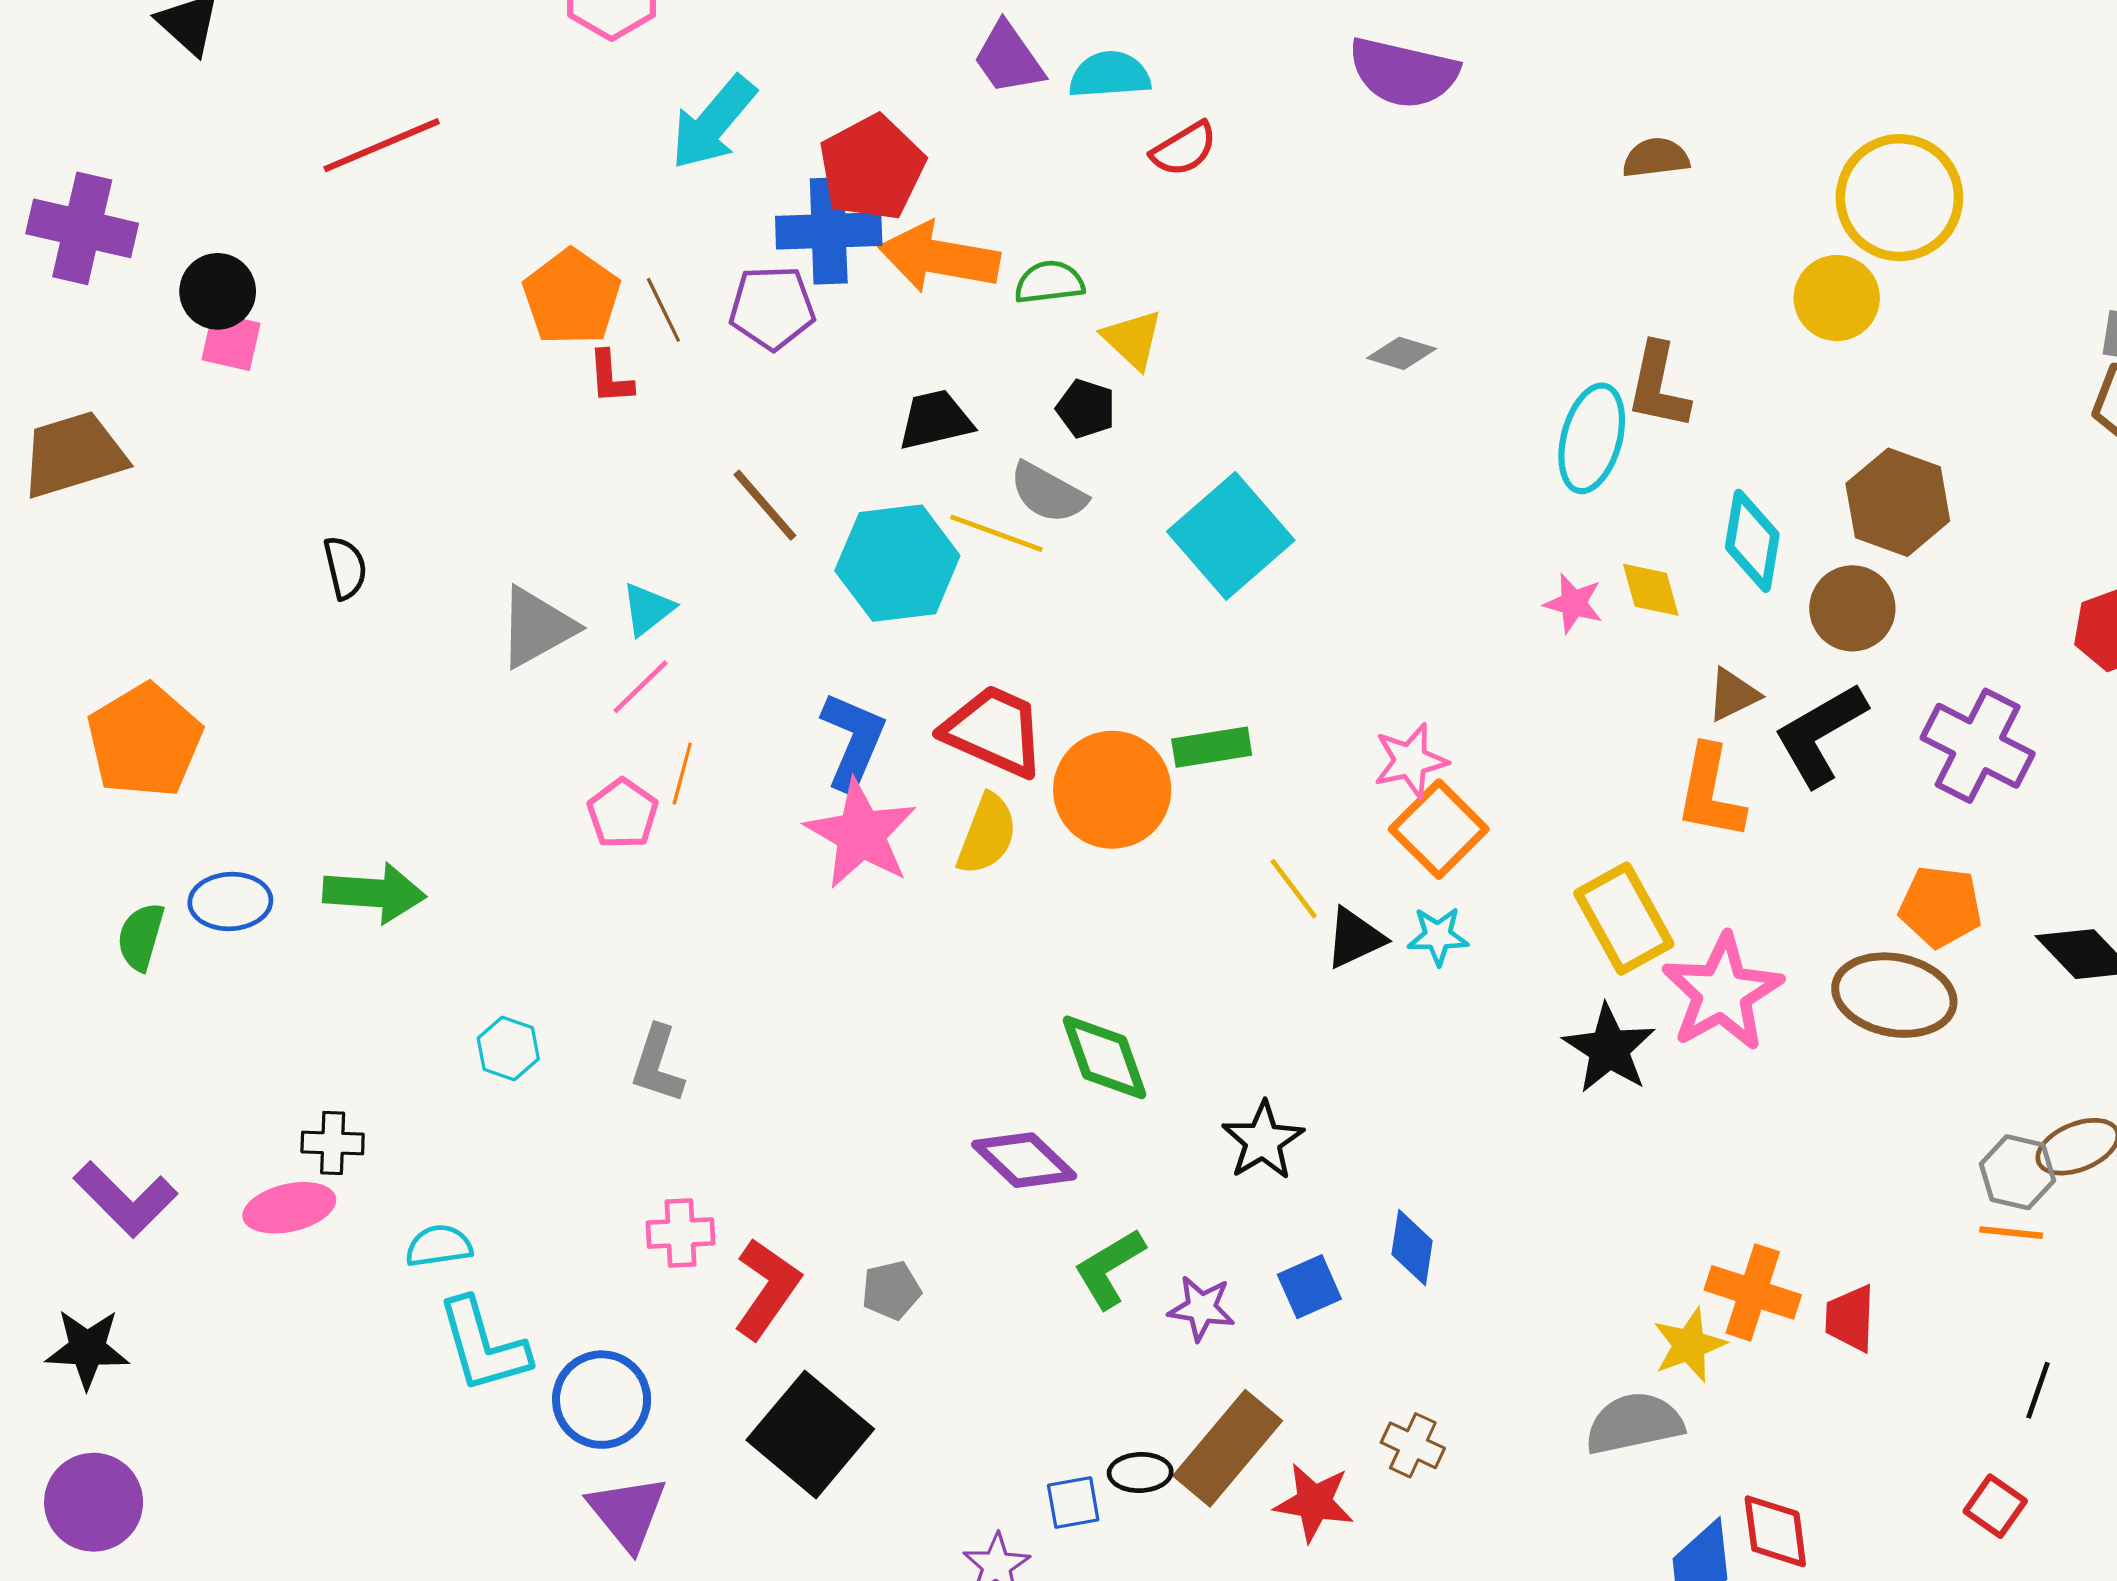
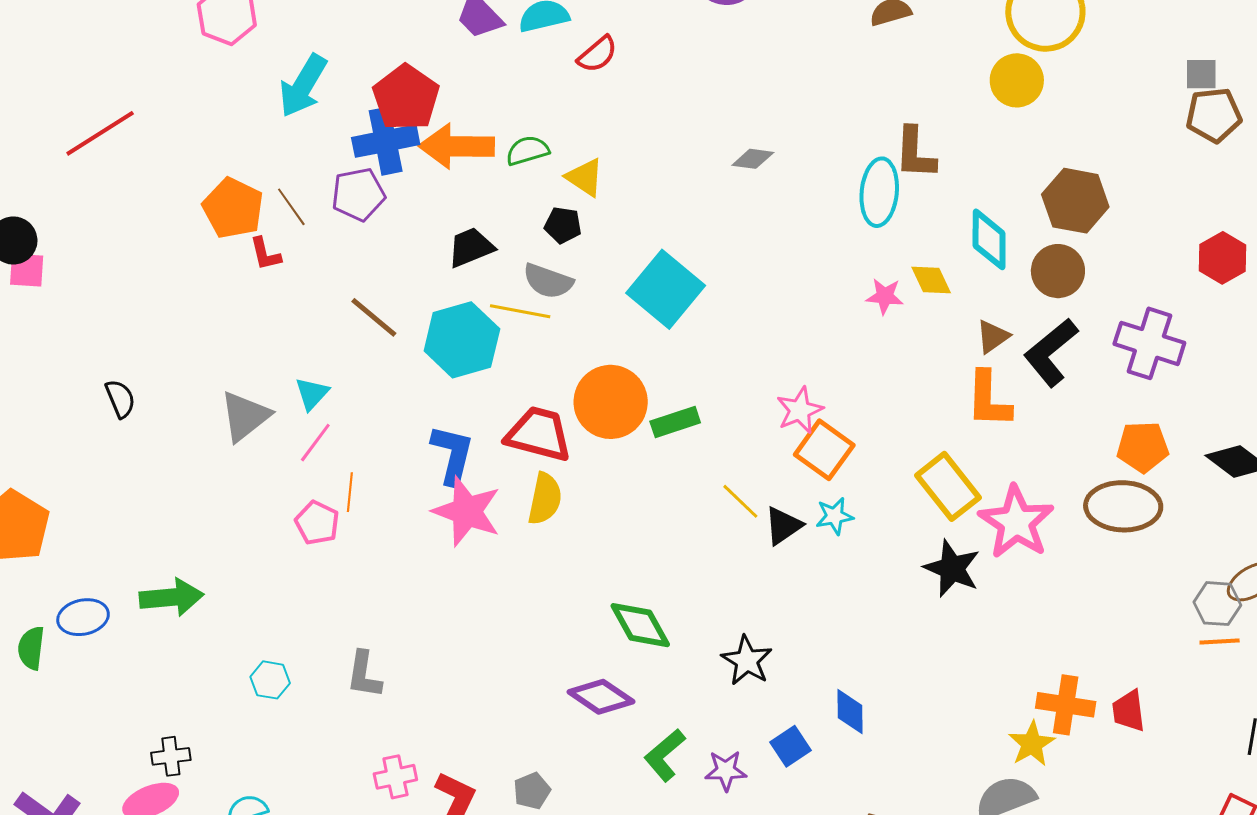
orange circle: (1112, 790) -> (611, 402), moved

